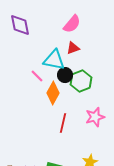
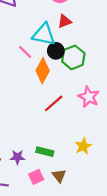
pink star: (95, 117) -> (89, 97), turned -30
red line: (63, 123) -> (54, 103), turned 36

